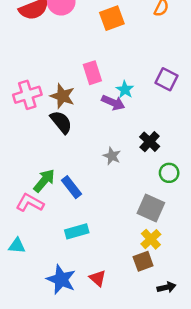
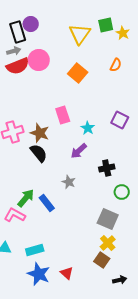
orange square: (112, 18) -> (78, 73), turned -30
purple arrow: (113, 103) -> (79, 151), moved, turned 114
black cross: (150, 142) -> (107, 168), turned 35
gray star: (112, 156) -> (69, 182), moved
cyan rectangle: (77, 231) -> (35, 250), moved
brown square: (143, 261) -> (102, 260), turned -35

